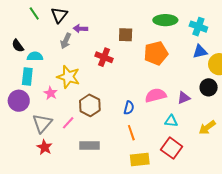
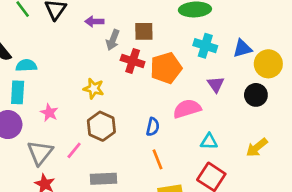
cyan cross: (198, 27) -> (205, 46), moved
purple arrow: (80, 29) -> (94, 21), moved
gray arrow: (66, 41) -> (113, 40), moved
orange pentagon: (156, 53) -> (166, 68), moved
red cross: (104, 57) -> (133, 61), moved
yellow star: (68, 77) -> (94, 89), moved, size x0.7
purple triangle: (184, 98) -> (216, 84), moved, turned -40

